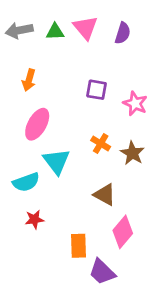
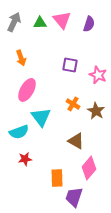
gray arrow: (19, 30) -> (14, 22), turned 126
orange arrow: (29, 80) -> (21, 58), turned -35
purple trapezoid: (102, 272) -> (74, 197), turned 65

